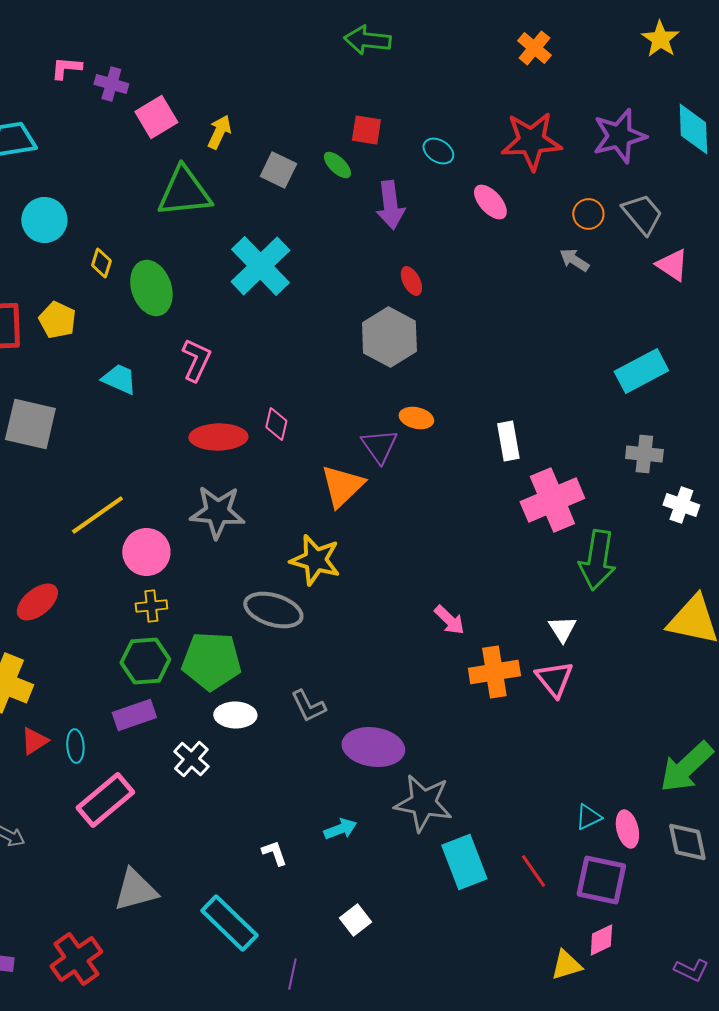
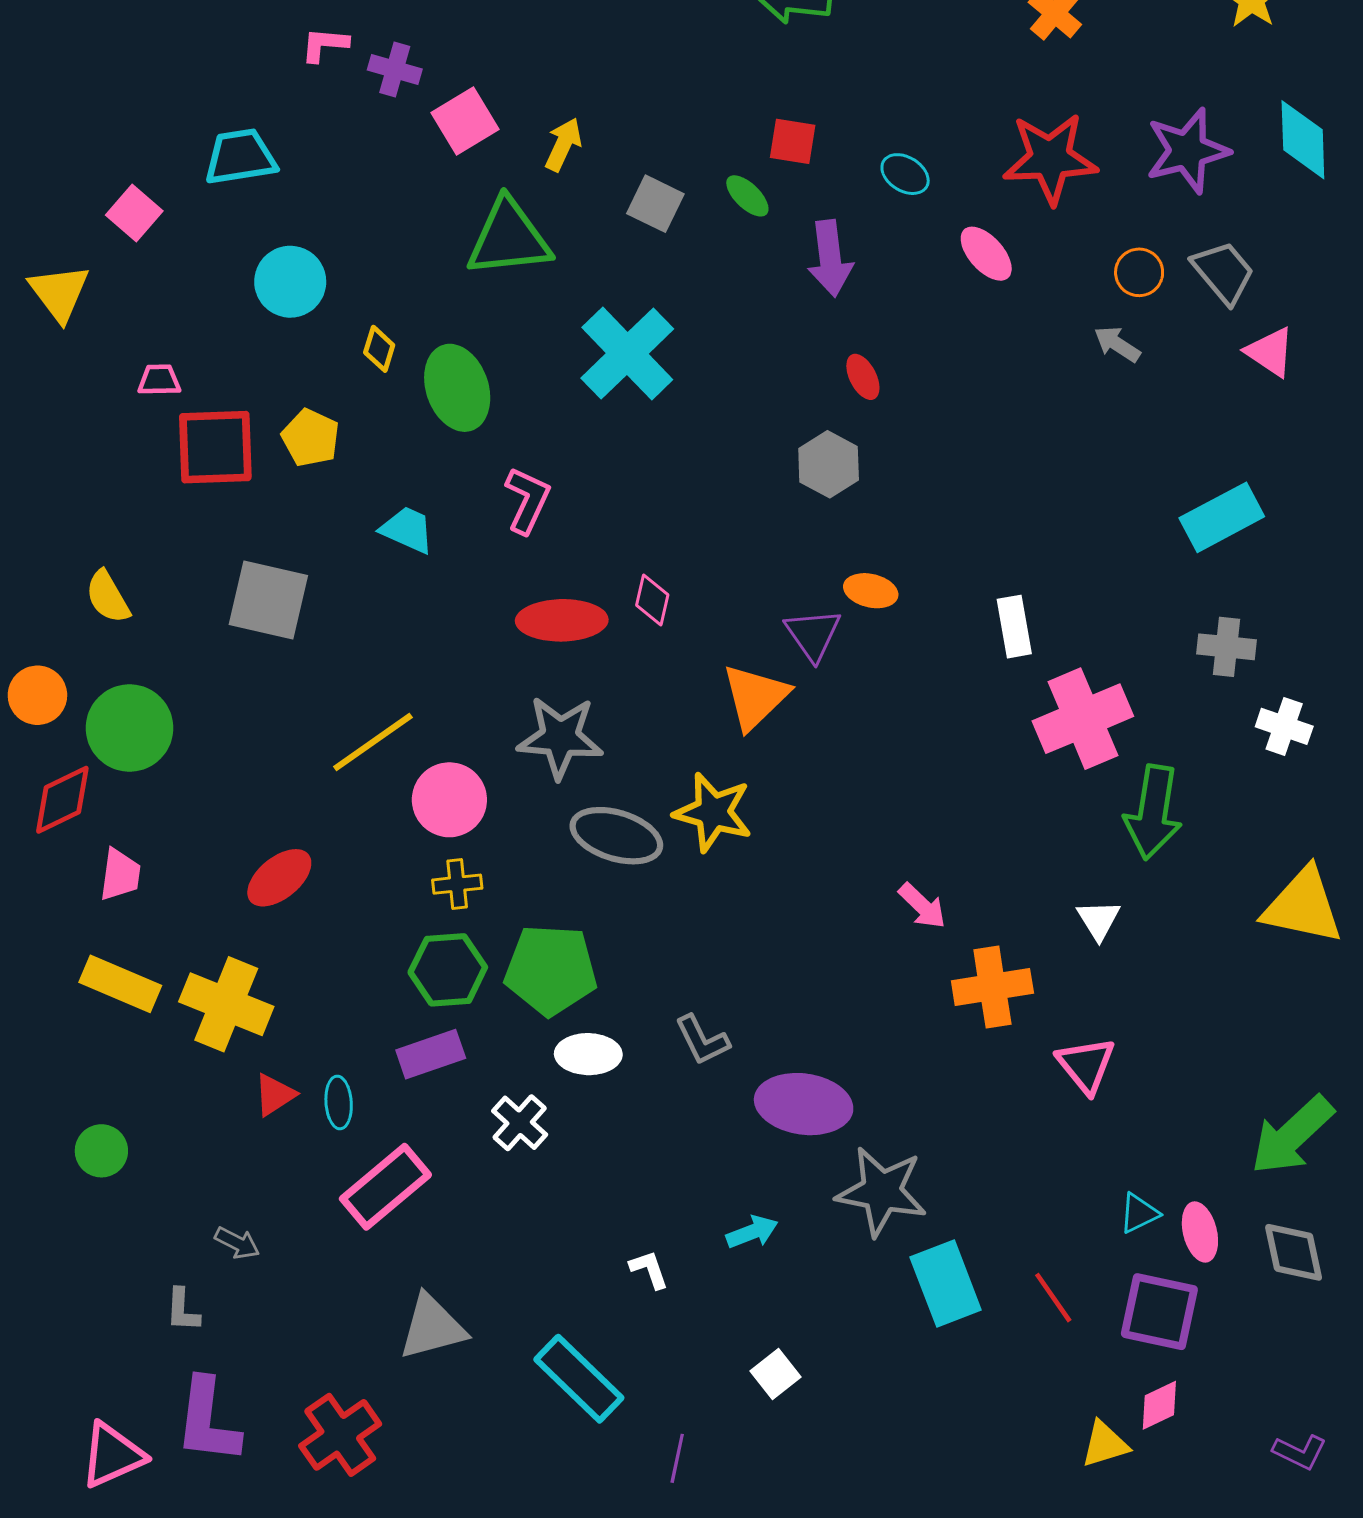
gray hexagon: (389, 337) -> (829, 464), size x0.7
gray ellipse: (273, 610) -> (616, 836), moved
pink triangle: (554, 679) -> (1086, 1065), moved

